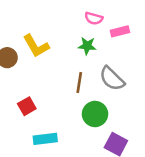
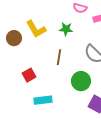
green star: (87, 46) -> (66, 29), moved
brown line: (79, 83) -> (59, 57), moved

